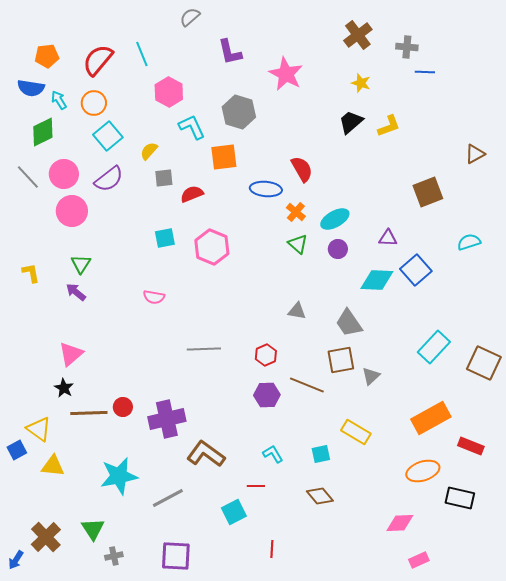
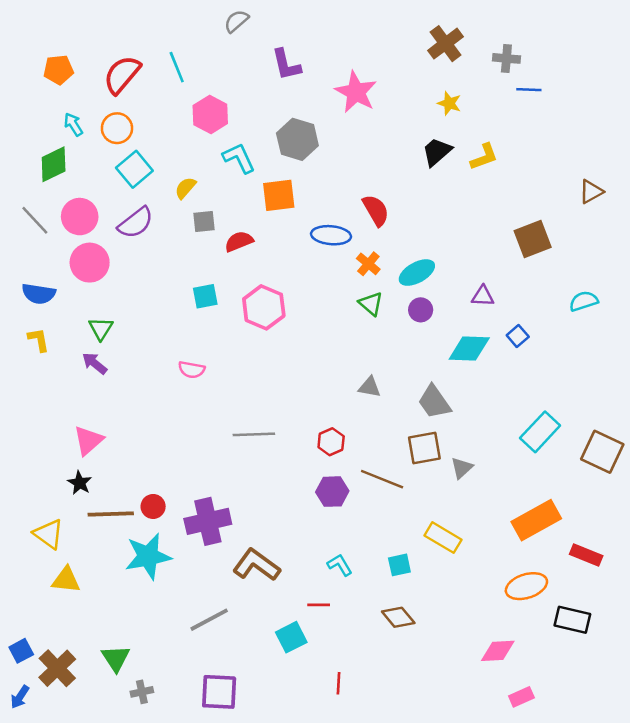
blue semicircle: (31, 88) -> (39, 294), moved
blue square: (416, 270) -> (518, 336), size x0.6
blue square: (17, 450) -> (21, 651), moved
cyan star: (119, 476) -> (148, 556), moved

